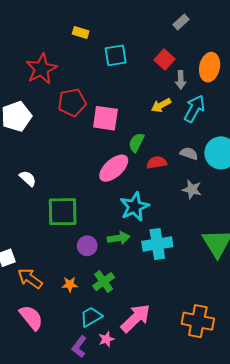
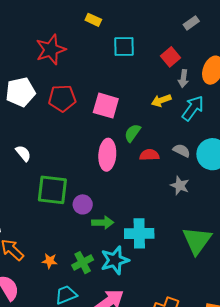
red pentagon: (72, 102) -> (62, 98), moved
pink ellipse: (114, 168) -> (107, 155), turned -52
cyan star: (135, 207) -> (115, 260), moved
purple circle: (87, 246) -> (83, 204), moved

